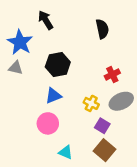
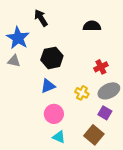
black semicircle: (102, 29) -> (92, 26), turned -78
pink circle: (48, 123) -> (54, 114), moved
purple square: (102, 126) -> (105, 113), moved

